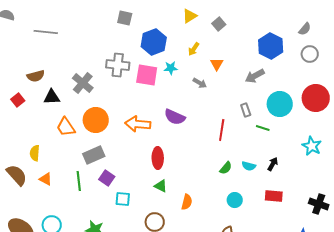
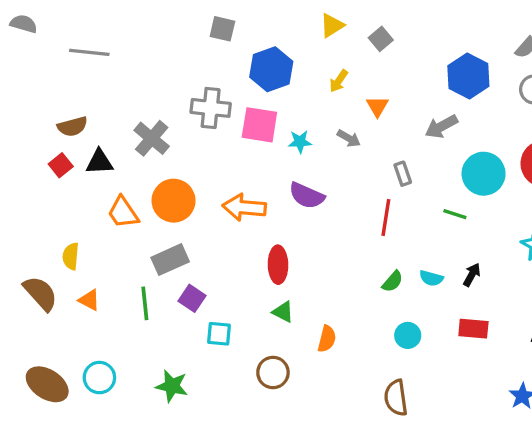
cyan star: (171, 68) -> (300, 142), moved
red square: (18, 100) -> (61, 165), moved
gray rectangle: (246, 110) -> (403, 174), moved

